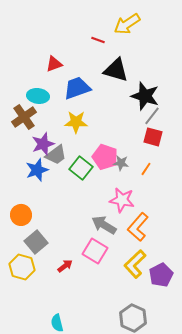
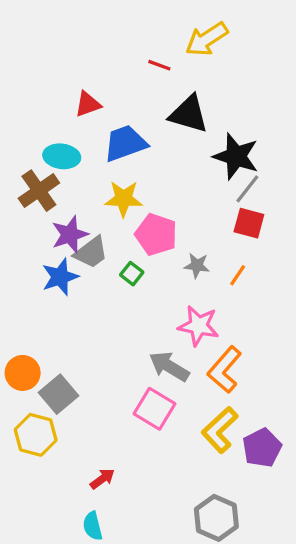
pink pentagon: (105, 157) -> (156, 235), moved
green square: (81, 168) -> (132, 274), size x0.6
orange circle: (21, 215) -> (23, 373), moved
red arrow: (65, 266) -> (102, 479), moved

